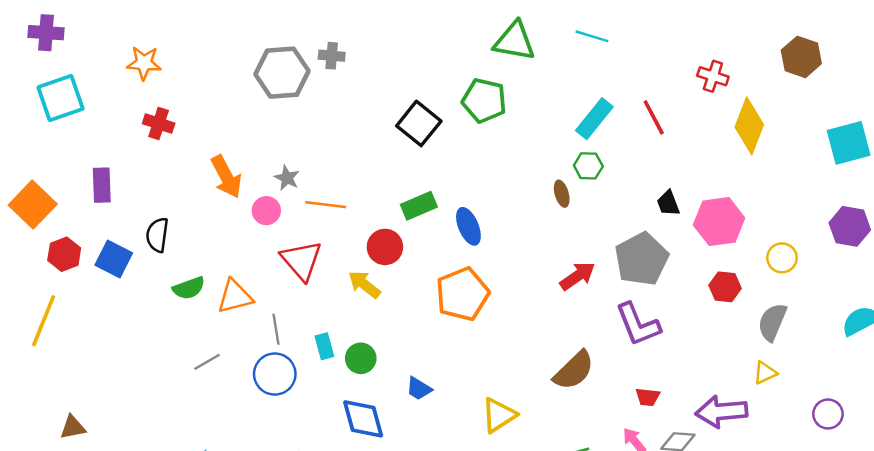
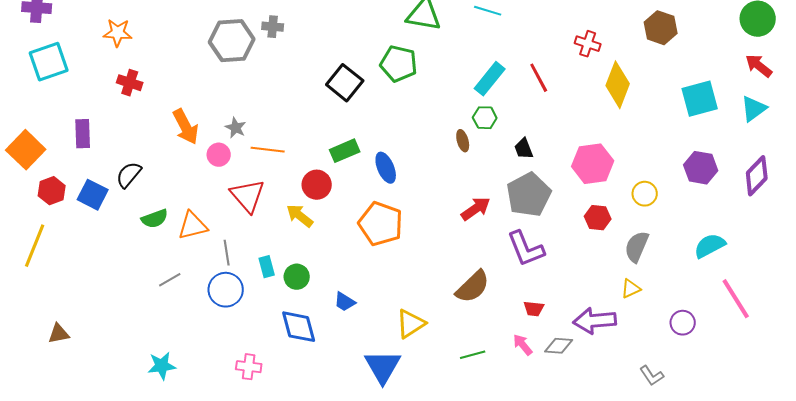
black trapezoid: (668, 203) -> (524, 149), moved
black semicircle: (157, 235) -> (129, 175), turned 32
orange pentagon: (462, 294) -> (381, 224), turned -30

